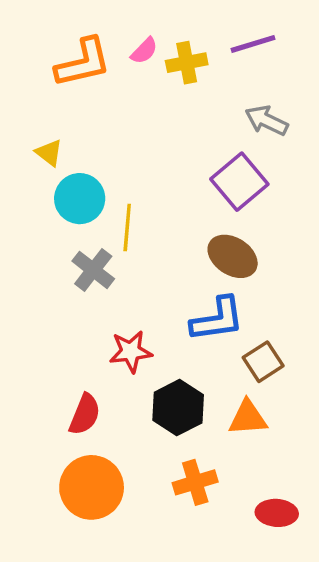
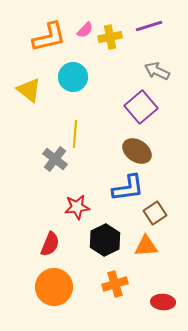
yellow triangle: (49, 153) -> (29, 90), size x1.5
cyan circle: (80, 199) -> (73, 77), moved

